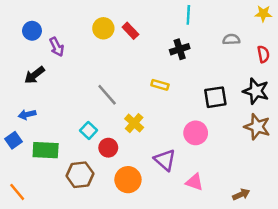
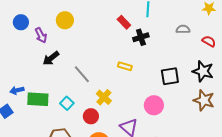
yellow circle: (103, 28) -> (65, 20), moved
red rectangle: (130, 31) -> (124, 22), moved
red semicircle: (263, 54) -> (209, 41), turned -48
black arrow: (34, 75) -> (51, 58), moved
red circle: (108, 148) -> (91, 116), moved
green rectangle: (46, 150) -> (38, 99), moved

